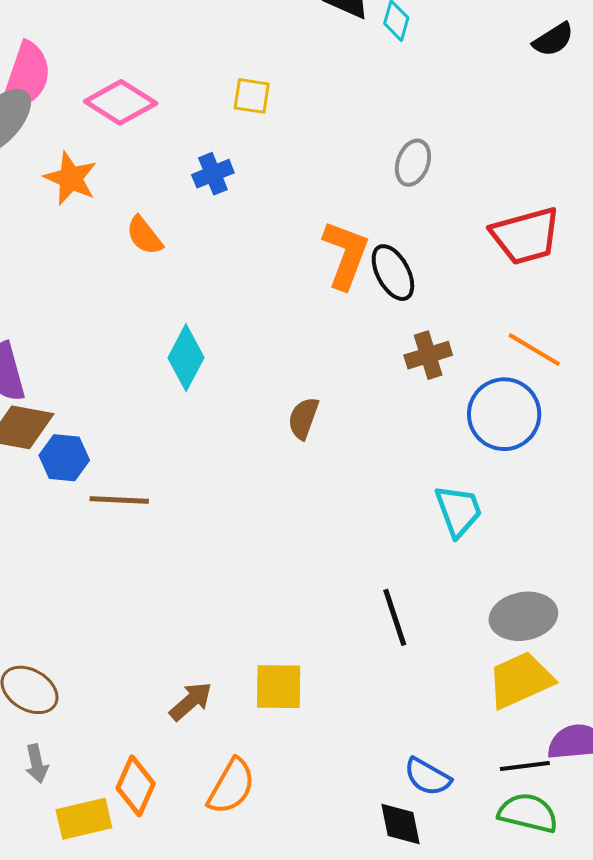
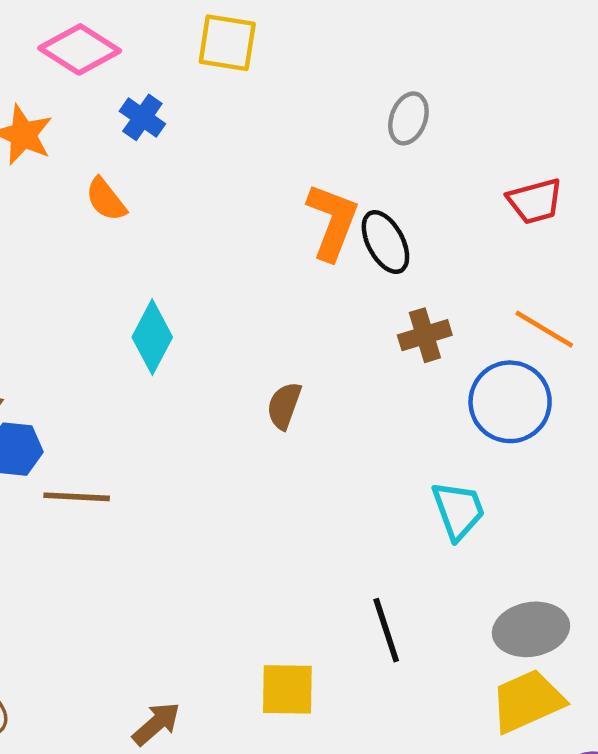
yellow square: (252, 96) -> (227, 43), size x1.4
blue cross: (213, 174) -> (142, 117), moved, turned -33
red trapezoid: (526, 236) -> (535, 201), size x0.7
yellow square: (279, 687) -> (287, 689), moved

